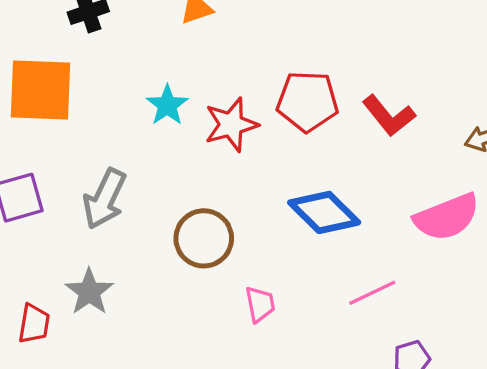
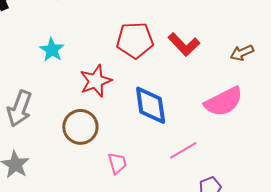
red star: (231, 125) -> (96, 81), moved
blue diamond: (324, 212) -> (151, 105), turned 42

